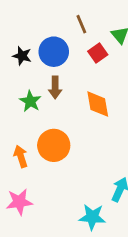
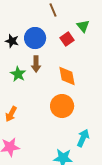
brown line: (81, 24) -> (53, 10), moved
orange circle: (54, 145) -> (62, 106), moved
orange arrow: (21, 156) -> (11, 114), turned -133

